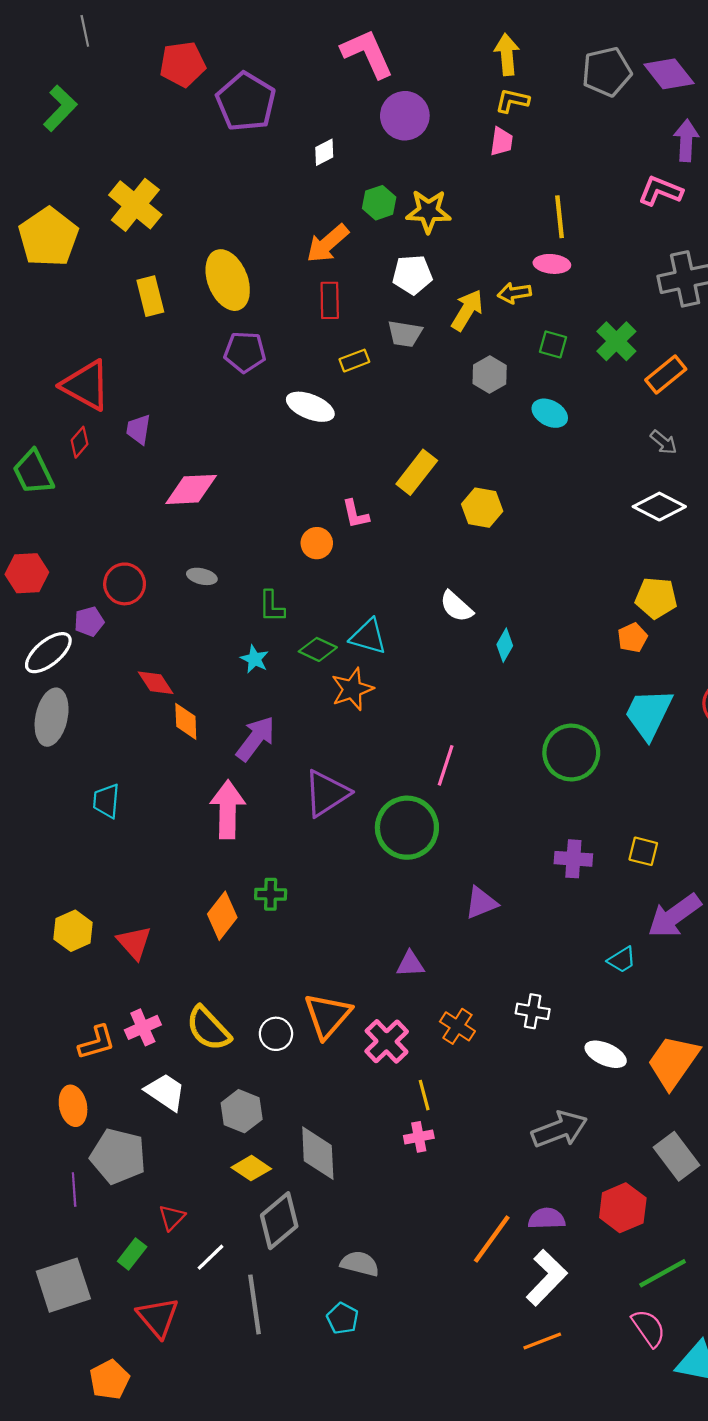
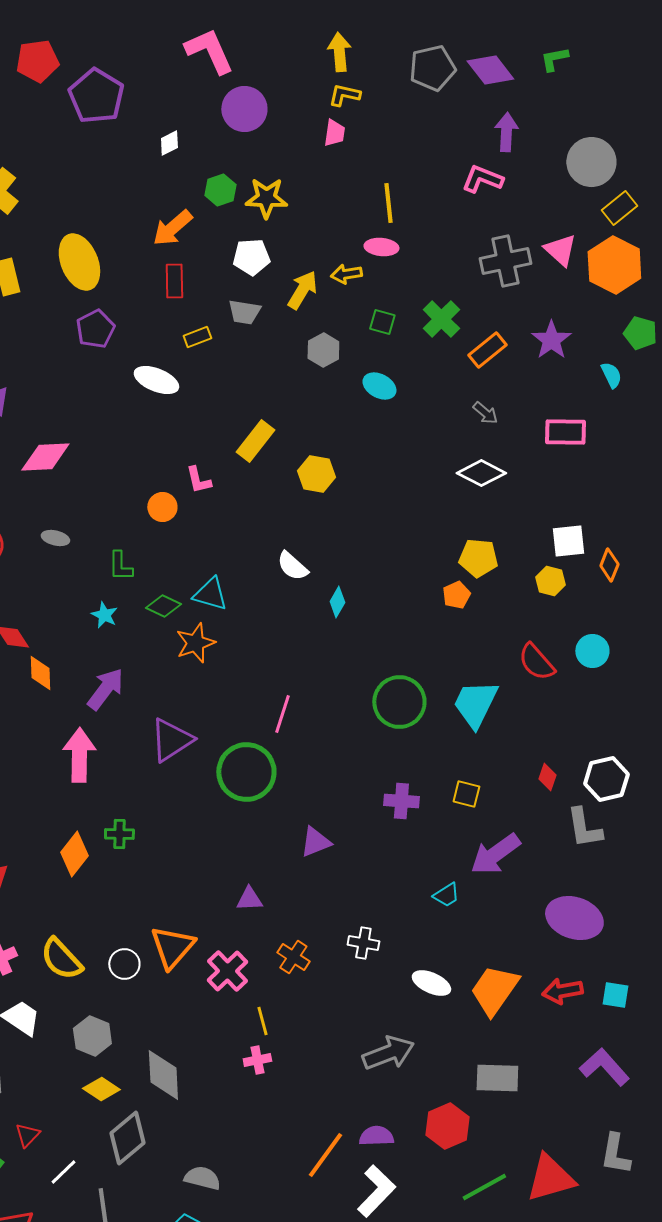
purple pentagon: (245, 352) -> (95, 329), turned -30
cyan trapezoid: (649, 714) -> (475, 704), moved
gray rectangle: (676, 1156) -> (497, 1078), turned -51

